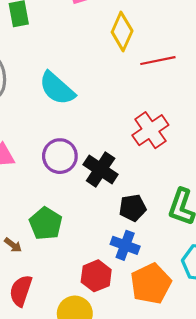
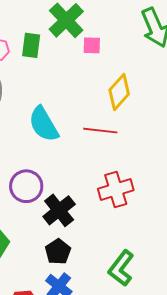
red line: (158, 61) -> (100, 131), moved
black pentagon: (133, 208) -> (58, 252), moved, turned 30

